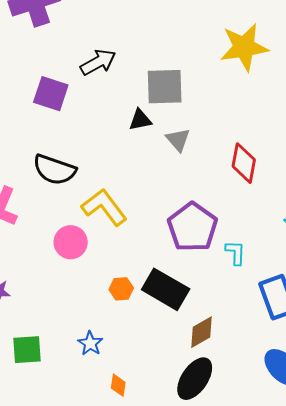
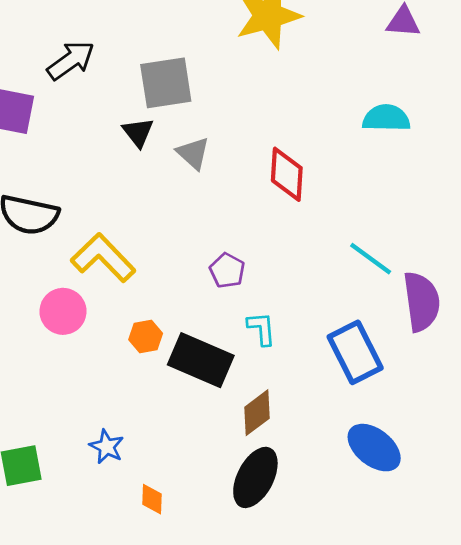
black triangle: (140, 120) -> (138, 132), turned -50
purple pentagon: (192, 227) -> (227, 271), size x0.5
cyan L-shape: (236, 253) -> (261, 329), moved
orange hexagon: (121, 289) -> (146, 336), moved

